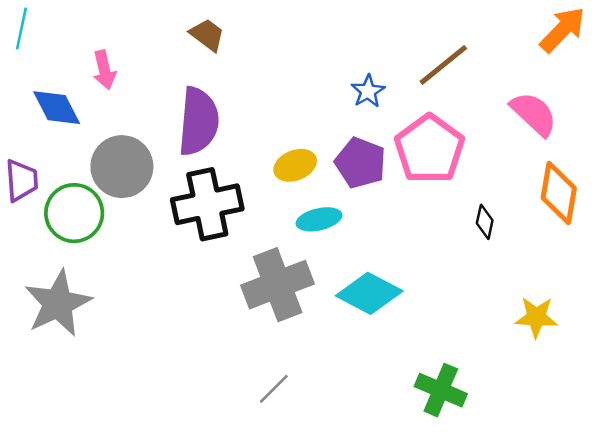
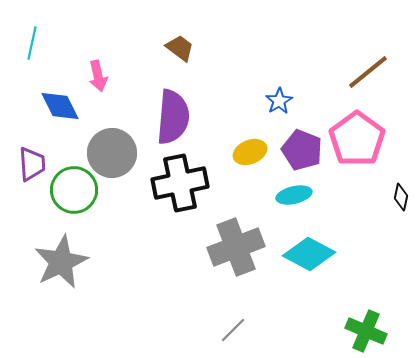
blue star: (368, 91) -> (279, 101), moved
cyan ellipse: (319, 219) -> (294, 195), moved

